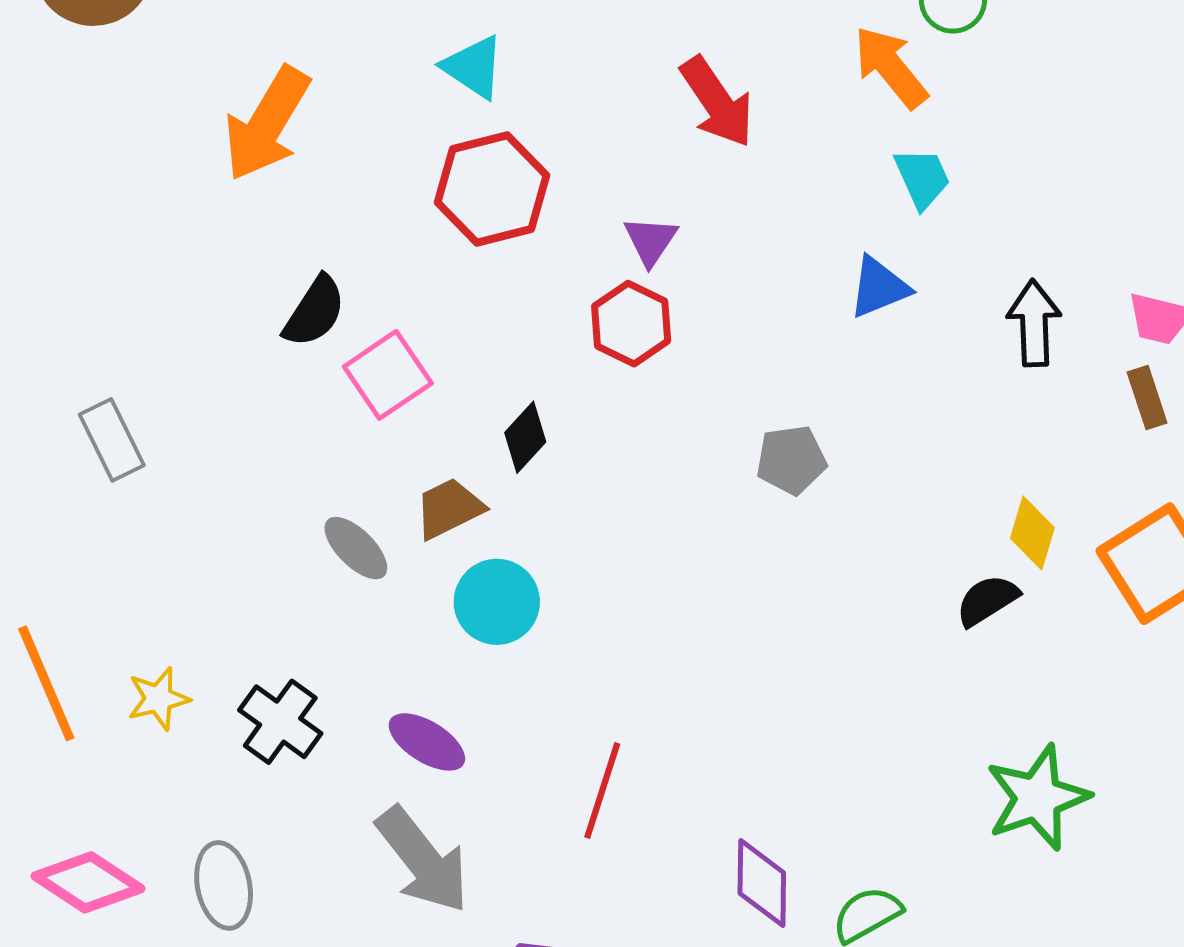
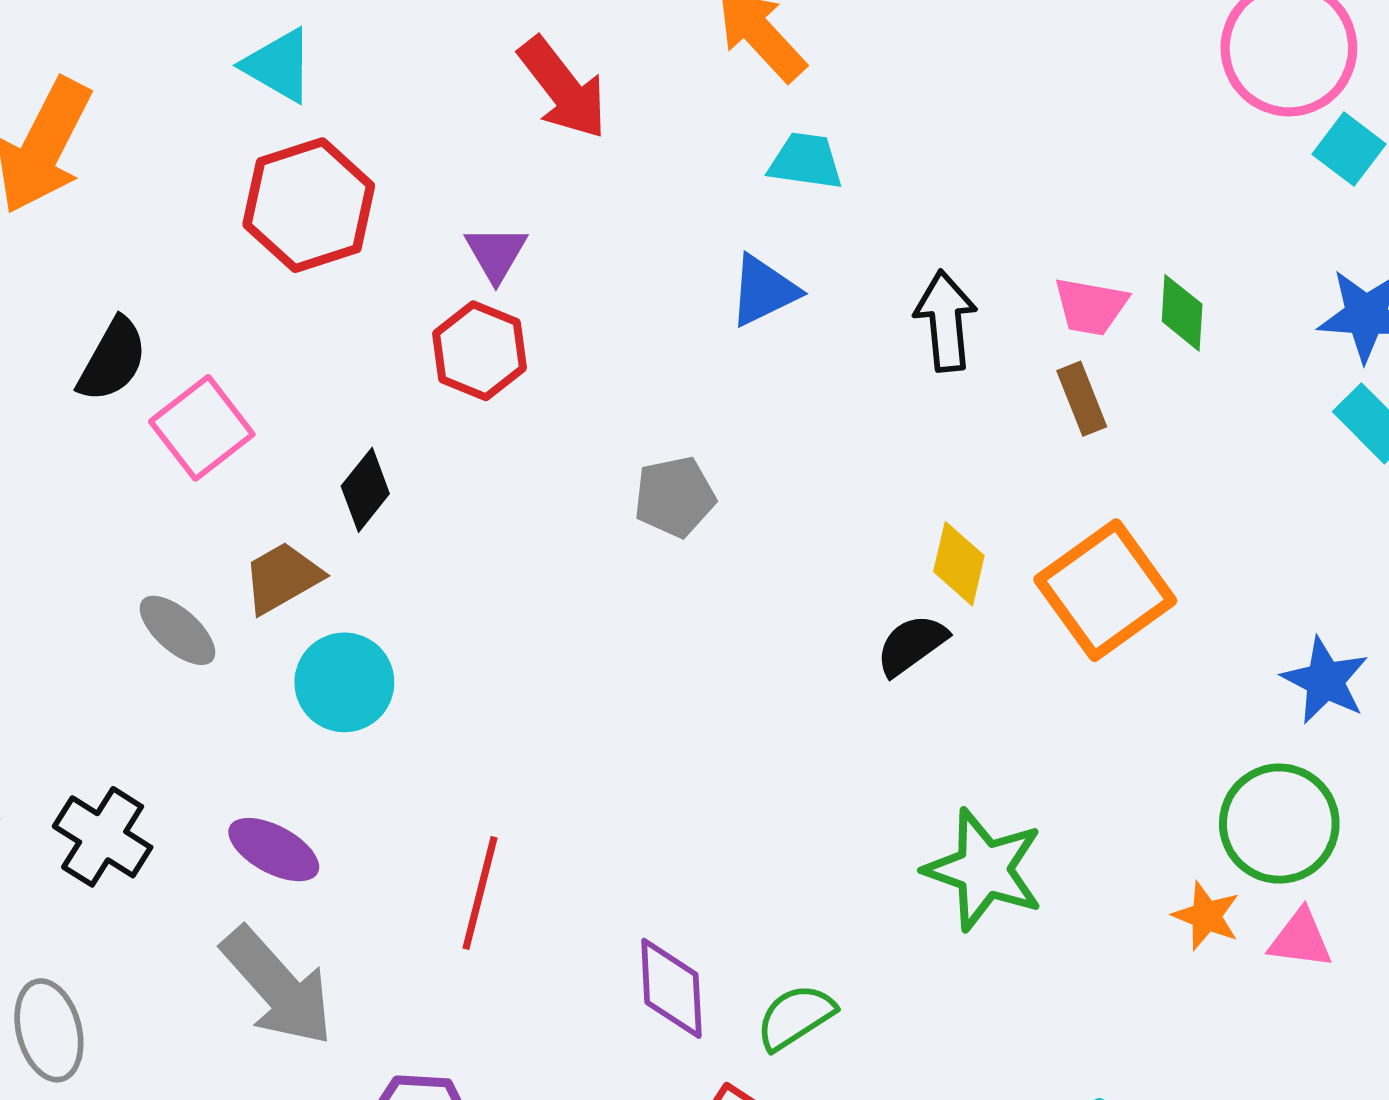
cyan trapezoid: (922, 178) -> (806, 161), turned -54
green star: (1037, 798) -> (984, 870), turned -30

